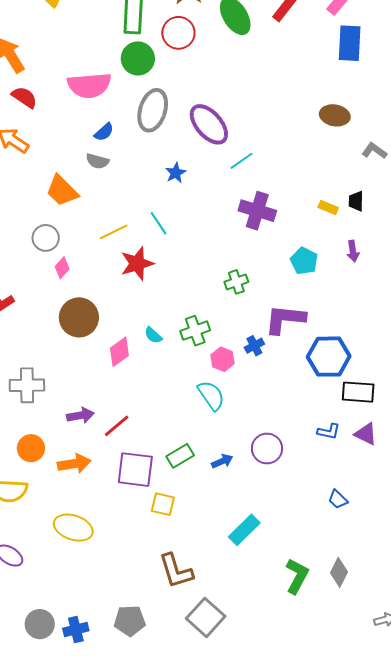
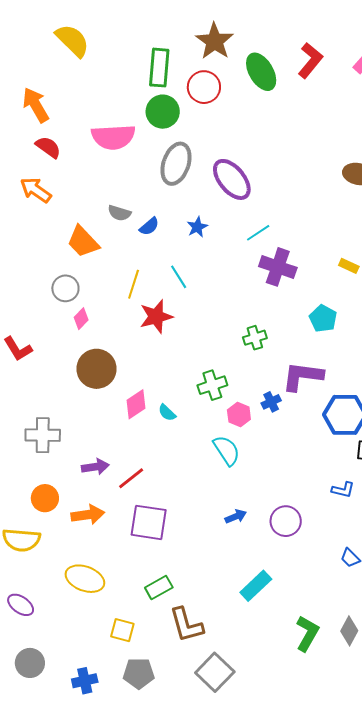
blue semicircle: (104, 132) -> (149, 226), moved
cyan line: (241, 161) -> (258, 233), moved
yellow line: (114, 232) -> (134, 284), turned -48
cyan semicircle: (153, 335) -> (167, 413), moved
purple circle: (267, 449) -> (286, 521), moved
green rectangle: (180, 456) -> (159, 588), moved
yellow square: (163, 504) -> (122, 630), moved
gray circle: (40, 624) -> (30, 663), moved

